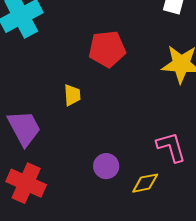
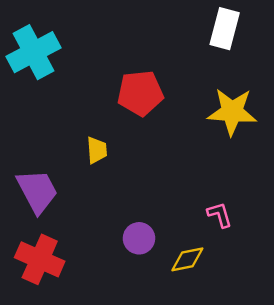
pink L-shape: (171, 147) -> (220, 215), size x0.7

